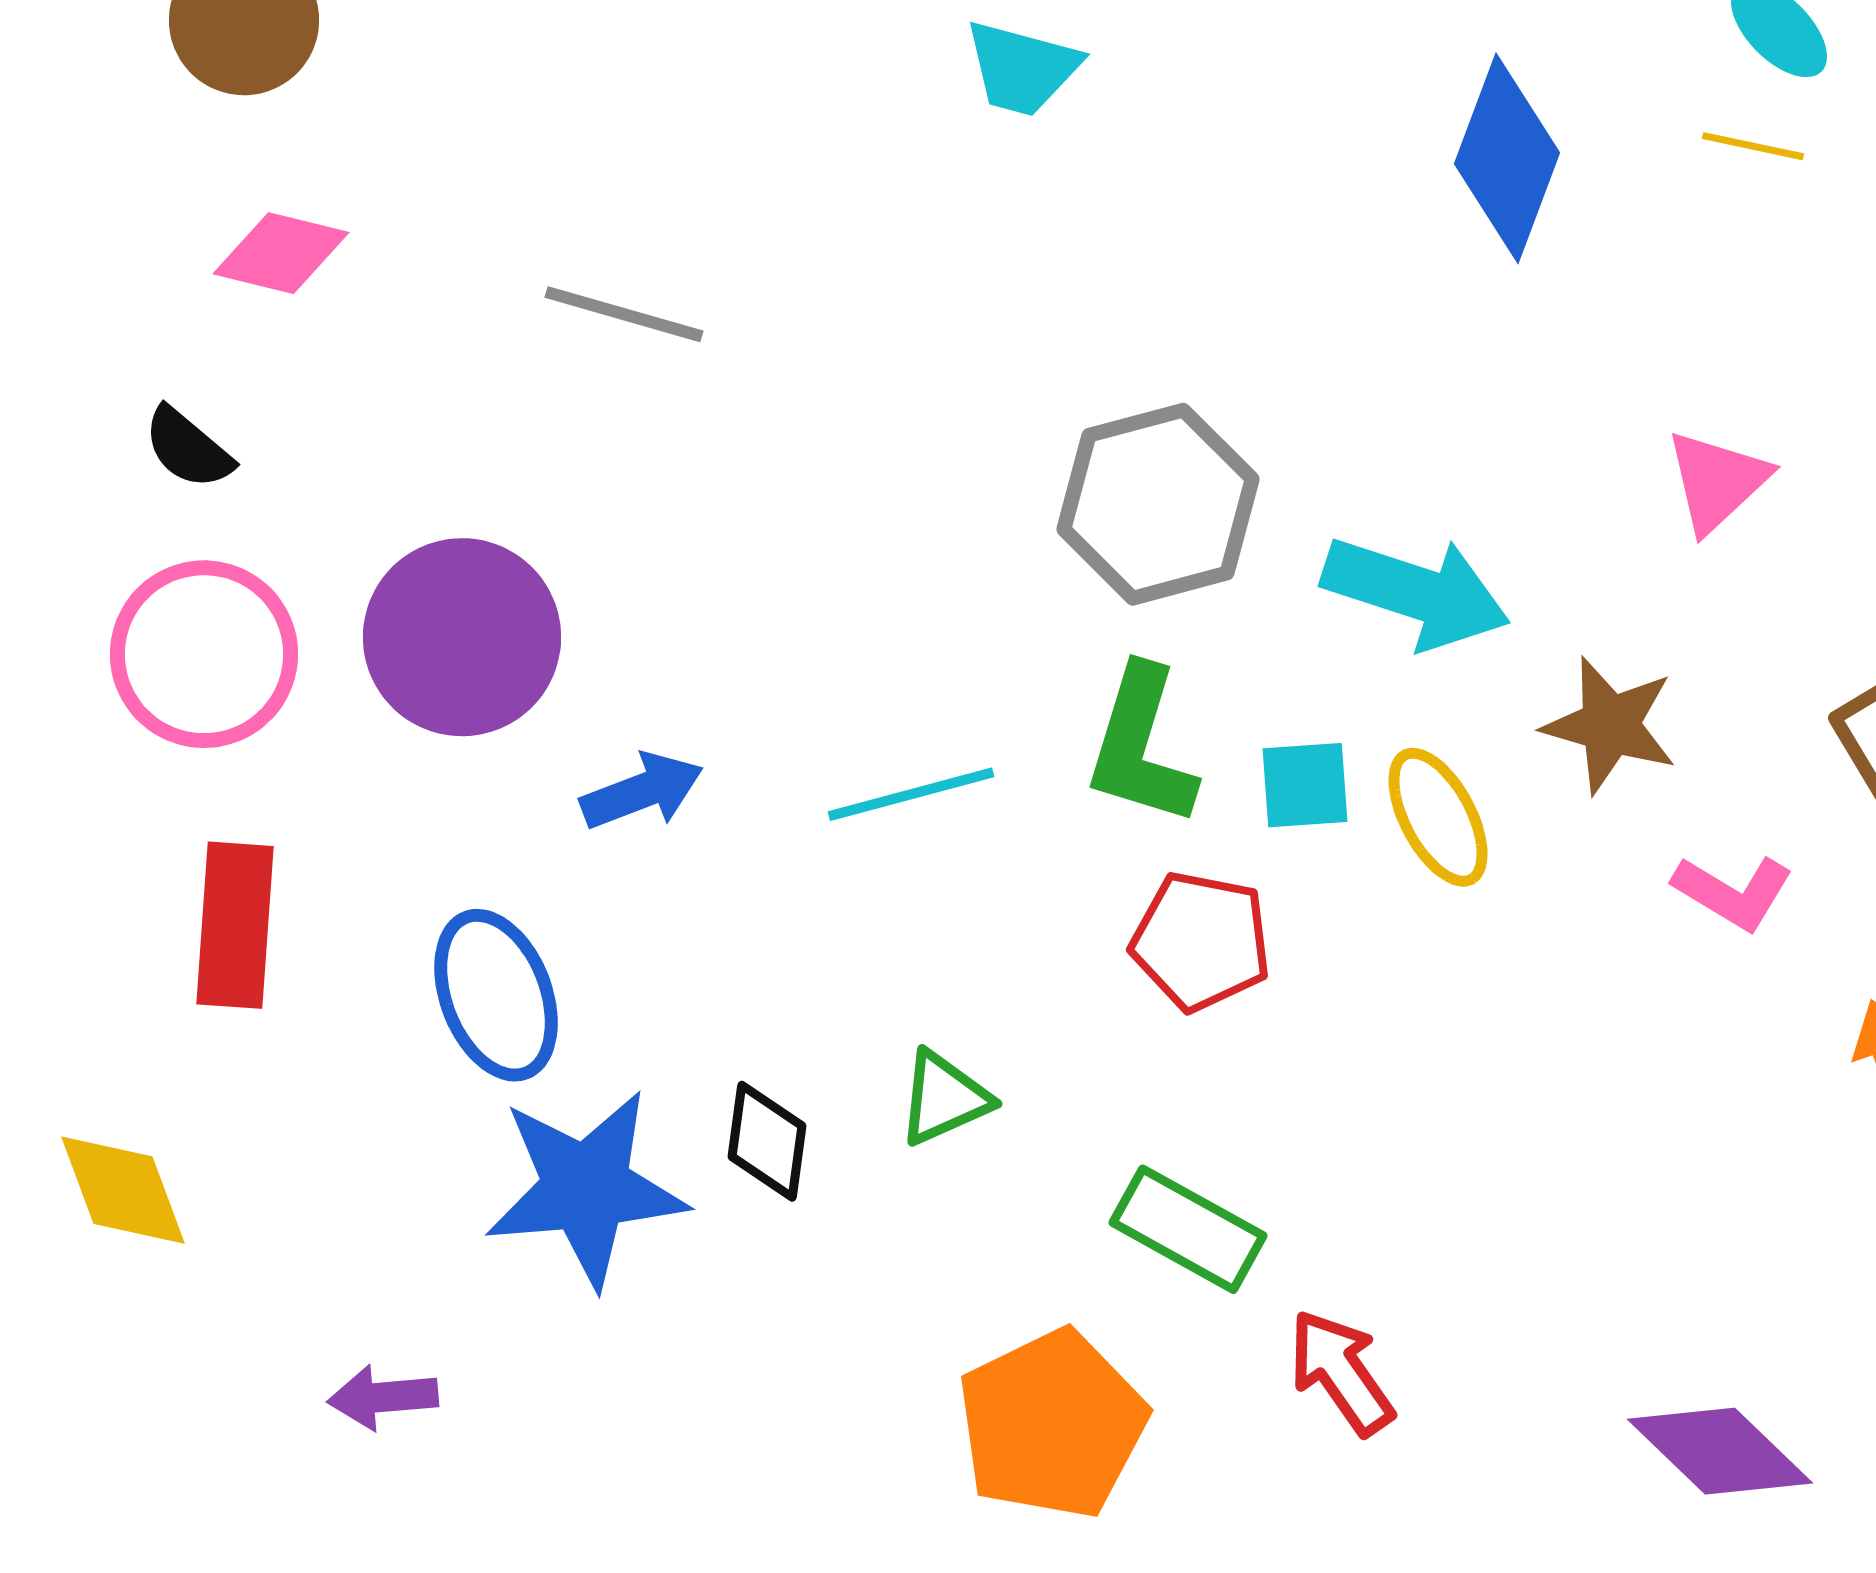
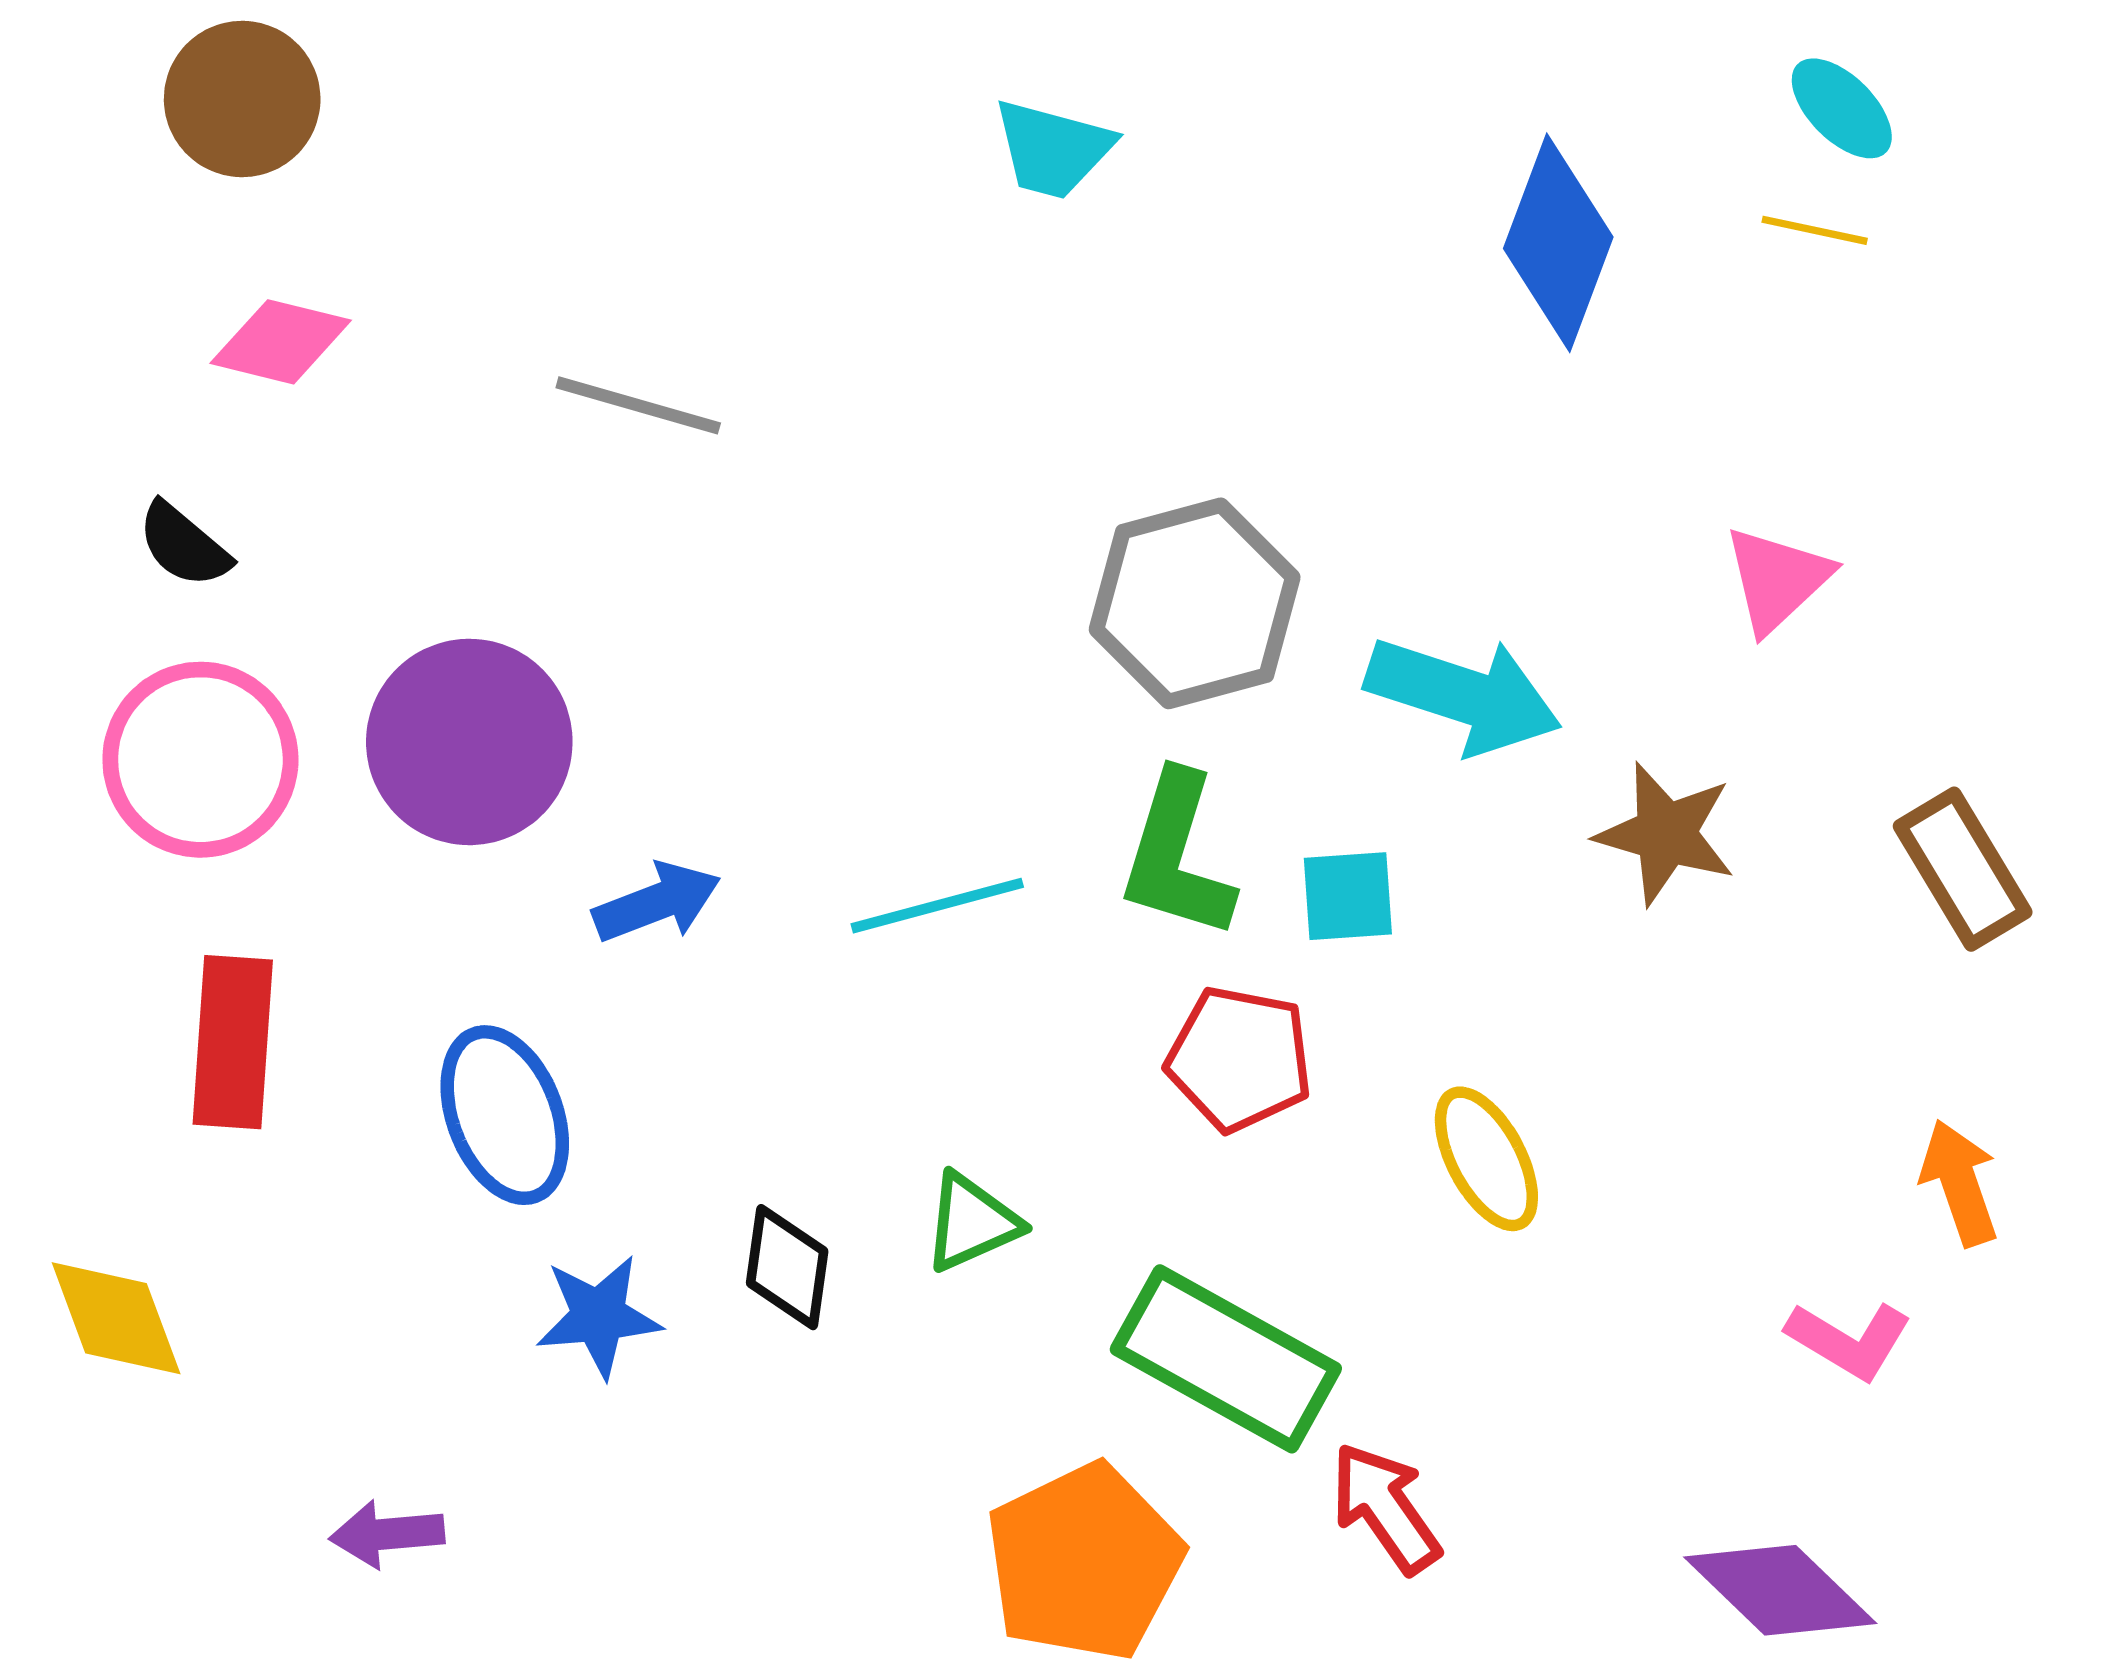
yellow ellipse: (1438, 817) -> (1486, 1159), moved
pink L-shape: (1733, 892) -> (1849, 1340), moved
blue star: (586, 1188) -> (599, 1316), size x0.6
green rectangle: (1188, 1229) -> (1226, 1359), size x1.4

